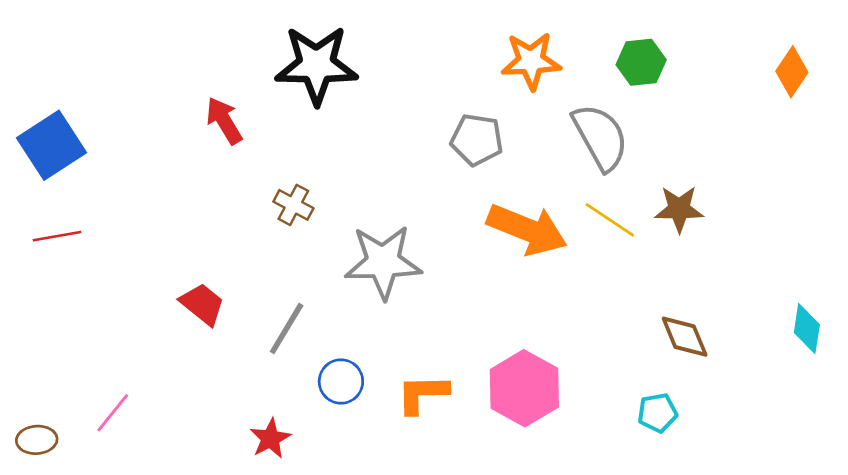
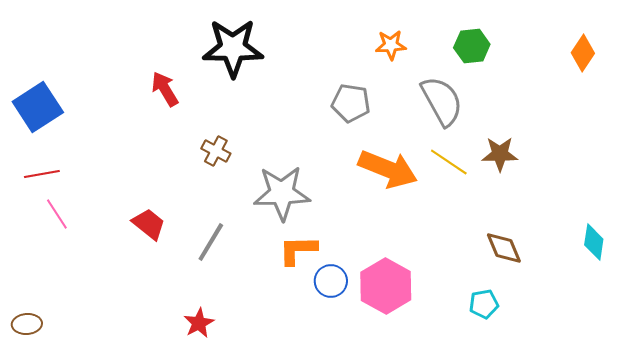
orange star: (531, 61) -> (391, 45), size x0.7
blue circle: (341, 381) -> (331, 281), moved
orange L-shape: (422, 394) -> (298, 250), moved
pink line: (113, 413) -> (57, 214), moved, turned -72

